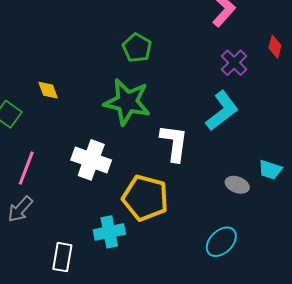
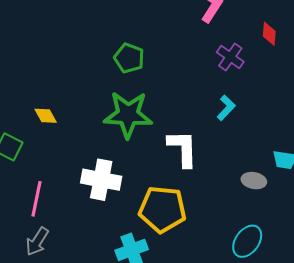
cyan L-shape: (222, 111) -> (226, 108), size x0.6

